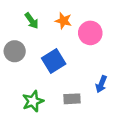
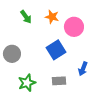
gray circle: (15, 51) -> (12, 54), moved
blue square: (54, 61) -> (56, 50), moved

